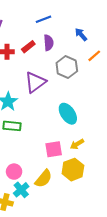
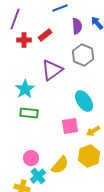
purple semicircle: (49, 43) -> (77, 26), moved
pink square: (54, 149) -> (70, 126), moved

